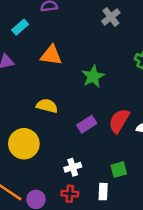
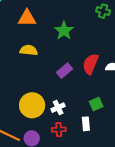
yellow semicircle: (47, 106) -> (29, 50), moved
yellow circle: (24, 144) -> (32, 105), moved

